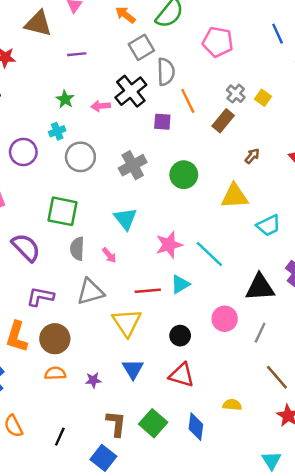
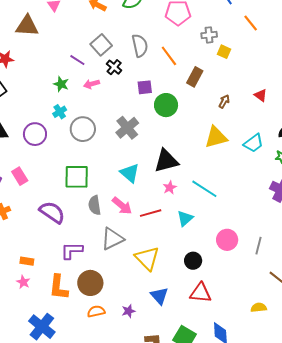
gray square: (141, 47) -> (101, 45), moved
purple line: (77, 54) -> (77, 60), moved, turned 49
black cross: (131, 91) -> (114, 67), size x0.6
gray cross: (236, 94) -> (209, 35), moved, turned -35
orange line: (188, 101) -> (169, 56), moved
green circle: (184, 175) -> (166, 105), moved
cyan trapezoid: (268, 226) -> (253, 143), moved
pink star: (169, 245) -> (170, 188), size x0.6
pink arrow: (109, 255) -> (122, 206), size x1.5
black triangle: (260, 287) -> (166, 161), moved
red line: (148, 291) -> (151, 213), moved
yellow semicircle: (232, 405) -> (259, 308), moved

